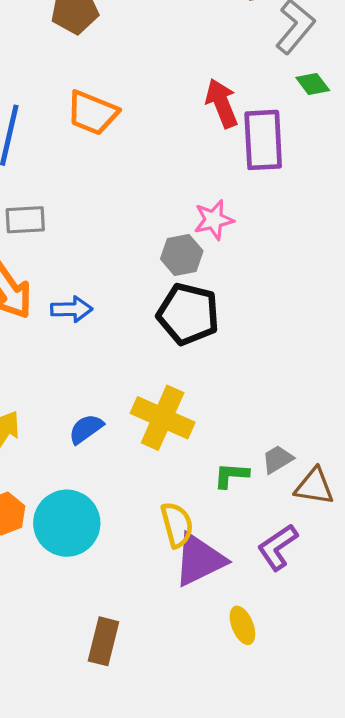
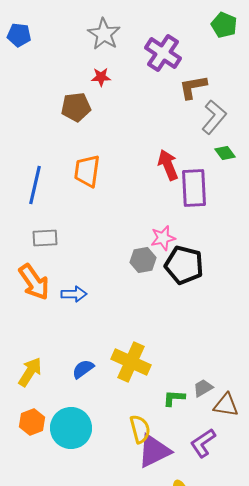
orange trapezoid: (92, 113) -> (87, 171), turned 76
black pentagon: (188, 314) -> (184, 265), moved

